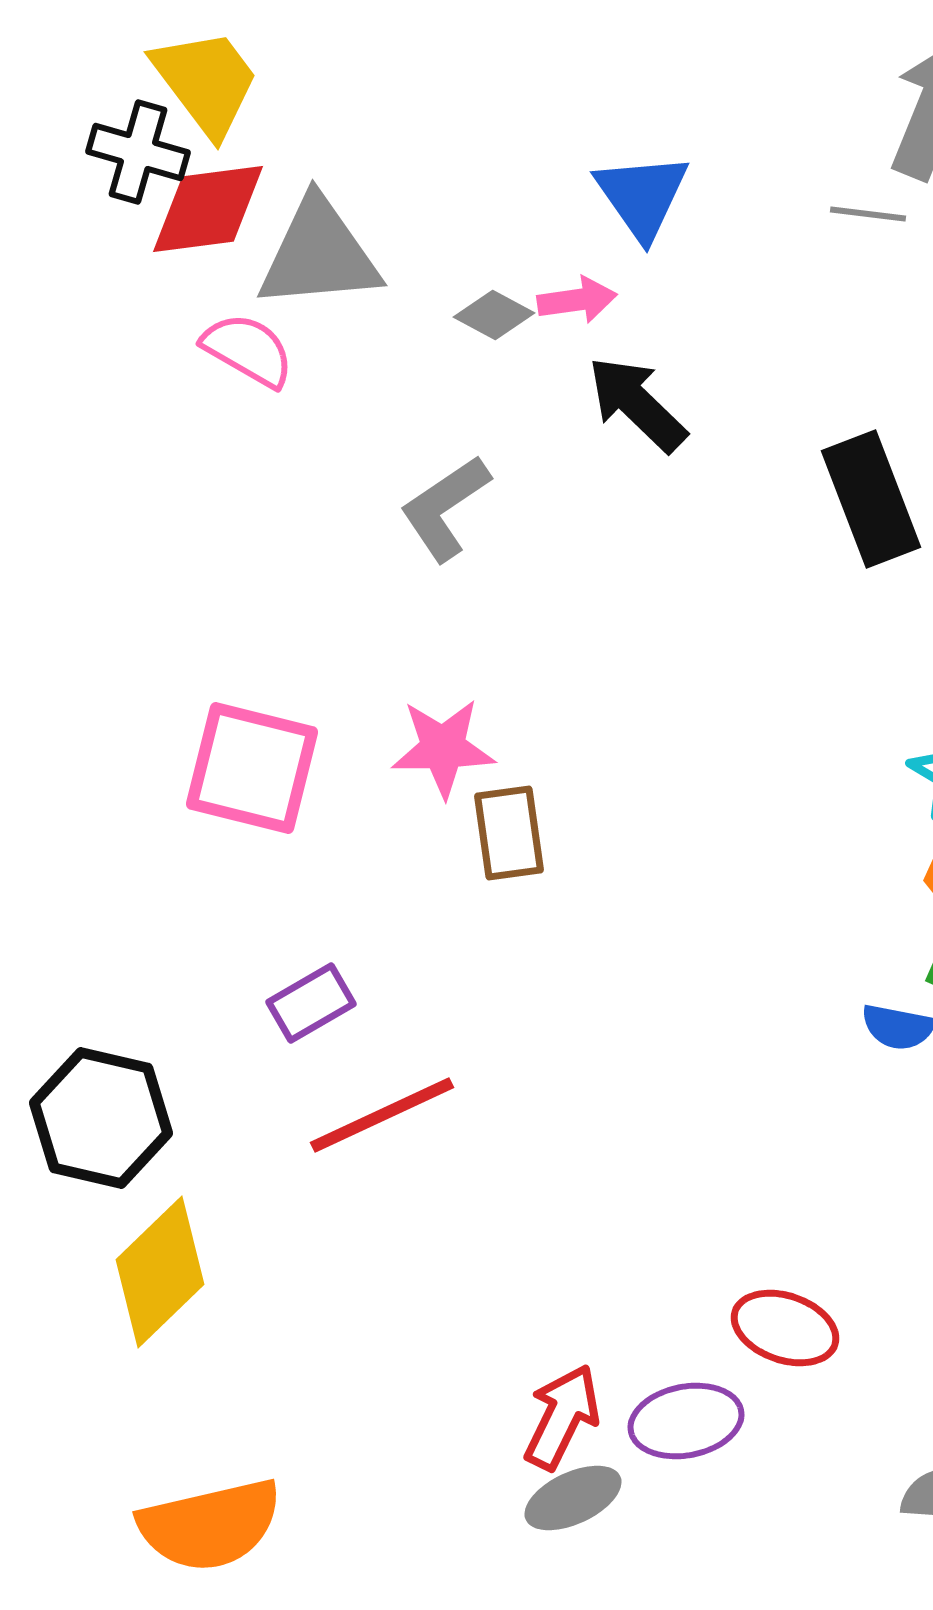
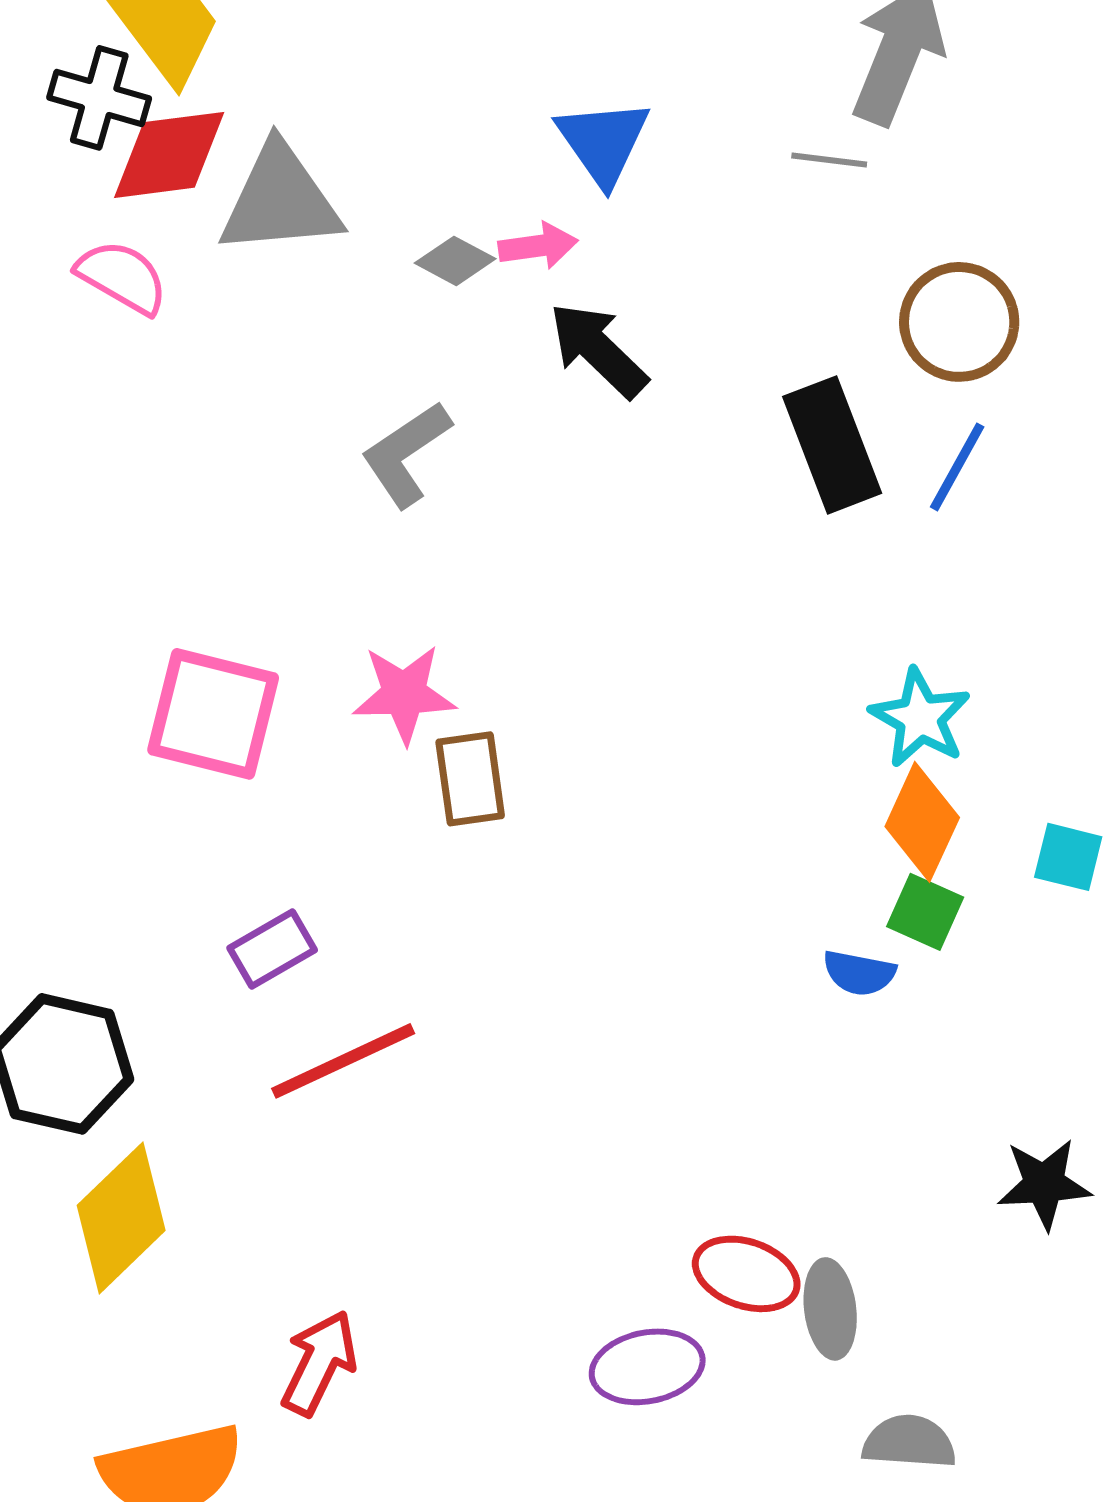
pink semicircle: (248, 350) -> (122, 277), moved
red arrow: (562, 1417) -> (319, 1363), moved
gray ellipse: (573, 1498) -> (830, 1309), moved, turned -72

